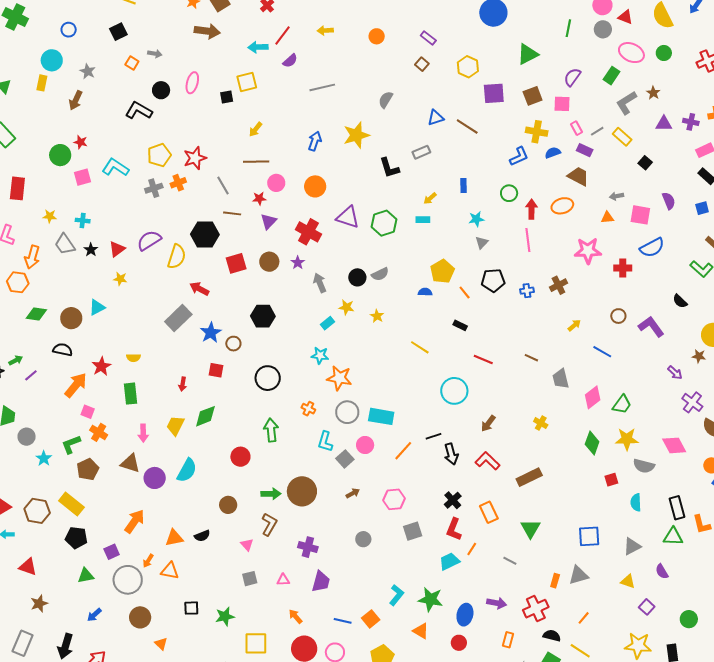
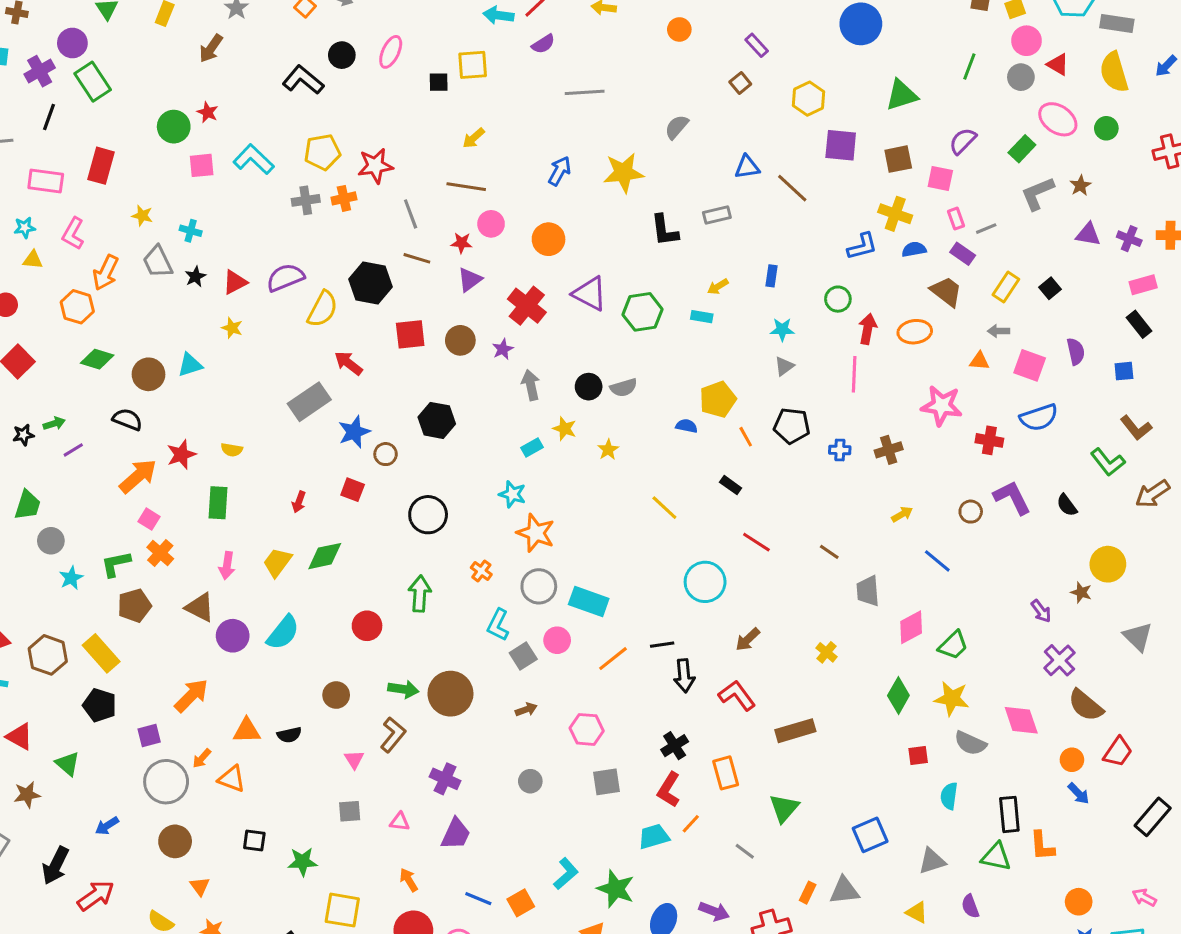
yellow rectangle: (622, 137) -> (1006, 287), moved, turned 72
purple L-shape: (651, 326) -> (1012, 497), moved
blue square: (589, 536) -> (870, 835), turned -30
green triangle: (86, 576) -> (68, 764), moved, turned 42

